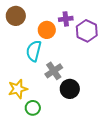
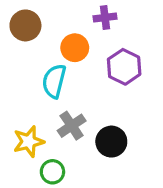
purple cross: (66, 19) -> (105, 18), moved
purple hexagon: (87, 31) -> (124, 67), moved
gray cross: (54, 71) -> (72, 126), moved

